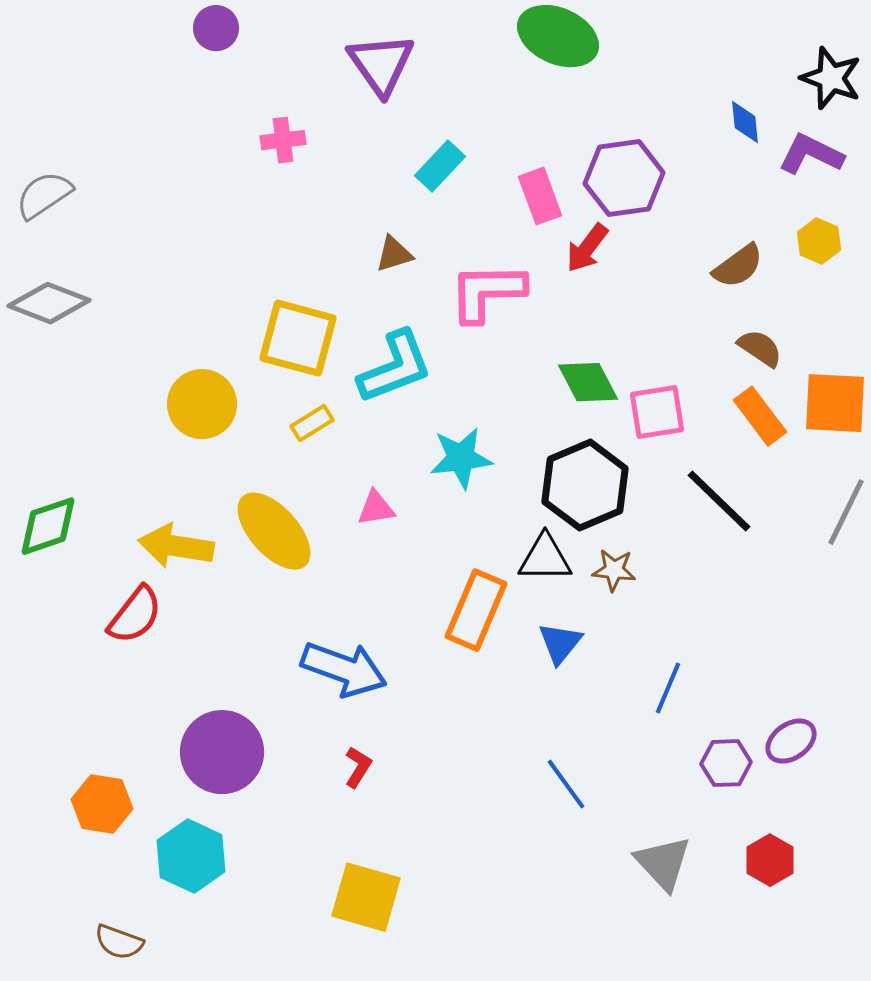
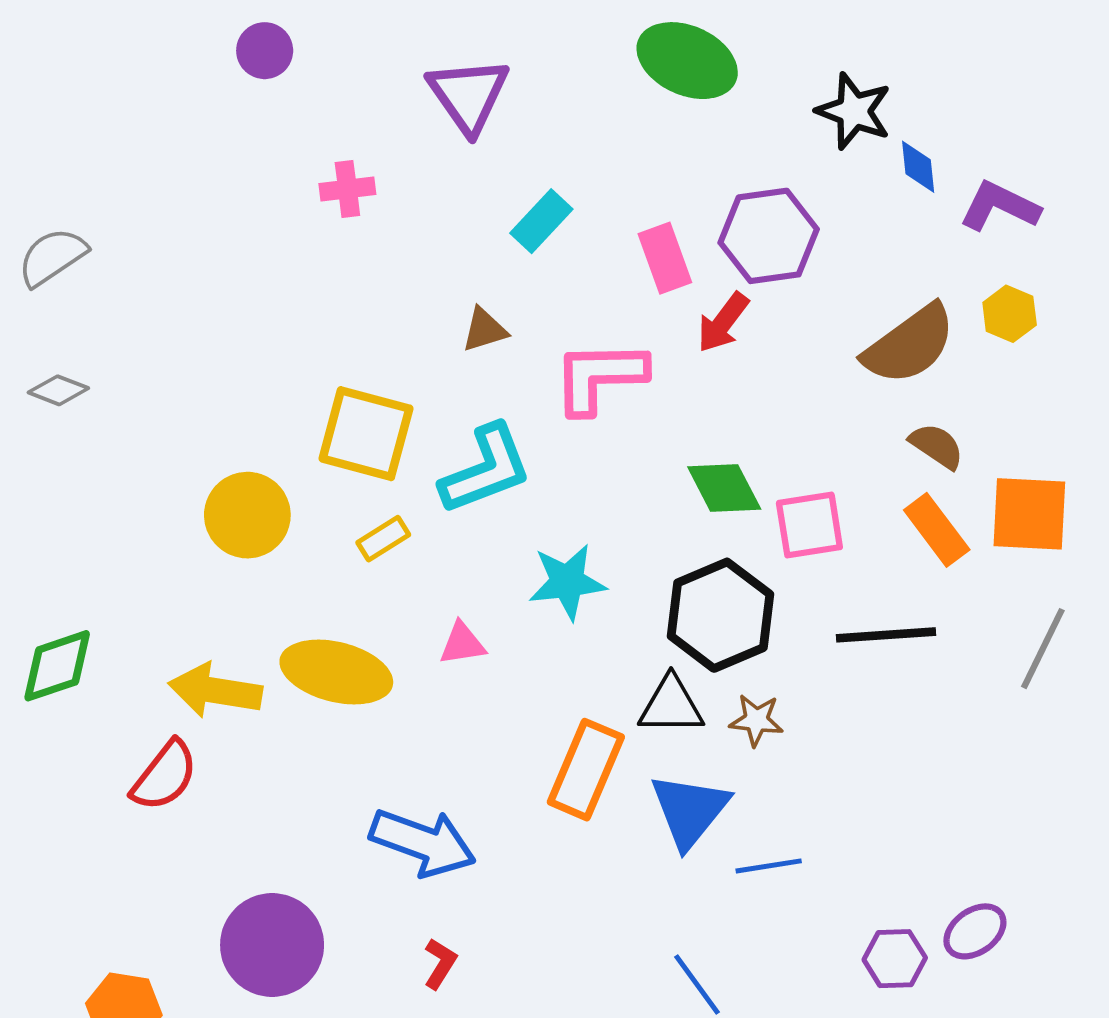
black star: (831, 78) -> (854, 111), moved
brown semicircle: (738, 266) -> (909, 345), size x1.5
gray diamond: (49, 303) -> (58, 390), size x0.6
black line: (719, 501) -> (886, 635), turned -48
yellow ellipse: (274, 531) -> (336, 672), turned -34
blue triangle: (560, 643) -> (690, 810), size x1.5
blue line: (668, 688) -> (769, 866), moved, turned 58

